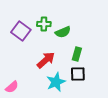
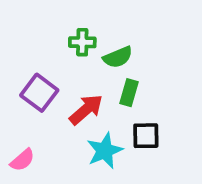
purple square: (21, 31) -> (39, 93), moved
green rectangle: (77, 54) -> (129, 93), moved

